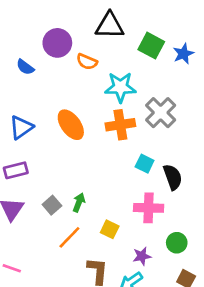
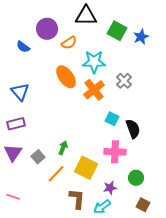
orange semicircle: (87, 62) -> (69, 43), turned -56
gray cross: (161, 113) -> (124, 81), size x0.7
orange ellipse: (71, 125) -> (66, 77), moved
orange cross: (120, 125) -> (94, 90), turned -30
blue triangle: (21, 127) -> (20, 92), turned -36
gray square: (52, 205) -> (38, 157), moved
yellow square: (110, 229) -> (86, 168), size x1.6

